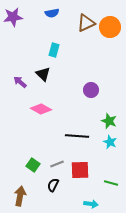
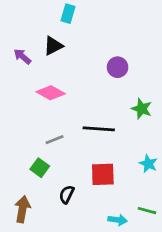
black triangle: (43, 74) -> (53, 46), turned 49
cyan star: (110, 142) -> (148, 164), moved
gray line: (57, 164) -> (55, 140), moved
green line: (111, 183) -> (147, 211), moved

